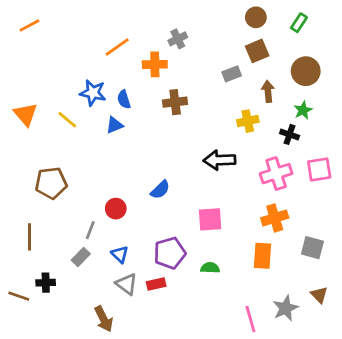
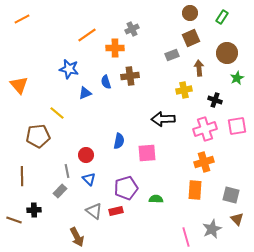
blue semicircle: (124, 99) -> (106, 82), moved
green star: (303, 110) -> (237, 78), moved
yellow line: (67, 120) -> (57, 113), moved
blue semicircle: (160, 190) -> (119, 141), turned -35
pink square: (210, 219) -> (147, 153), moved
gray line: (90, 230) -> (67, 171), turned -32
gray square: (312, 248) -> (231, 195), moved
blue triangle: (120, 254) -> (89, 179), moved

